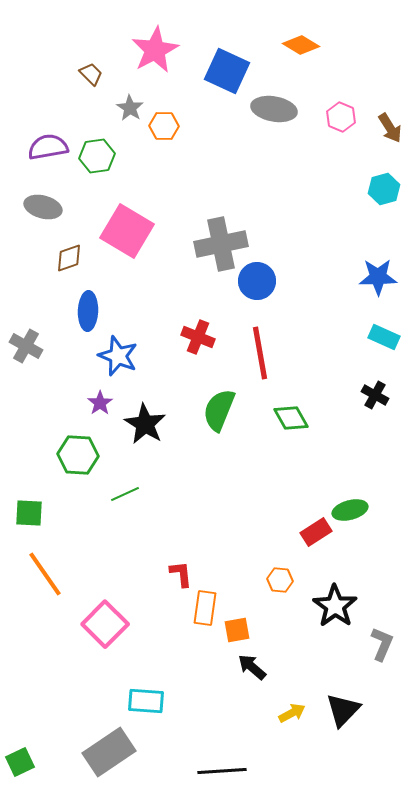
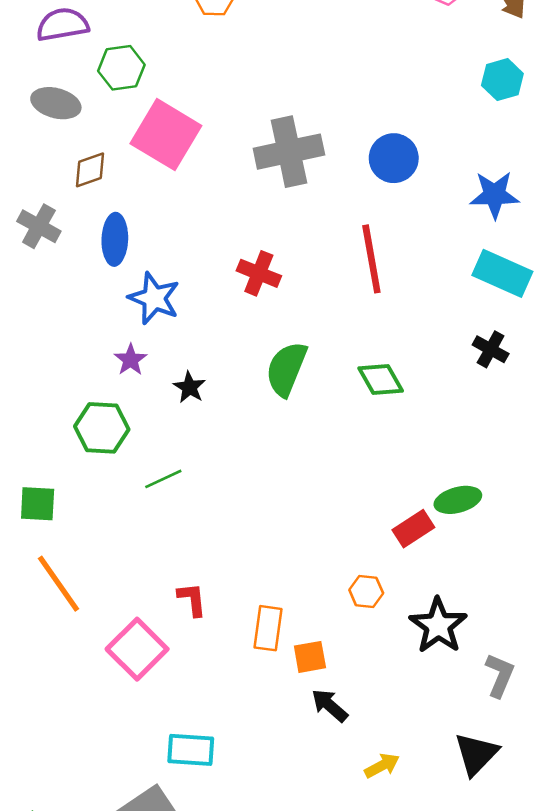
green hexagon: (97, 156) -> (121, 68), moved
blue circle: (257, 281) -> (394, 158), moved
cyan rectangle: (384, 337) -> (502, 273), size x1.4
gray cross: (26, 346) -> (39, 226), moved
red line: (260, 353) -> (371, 259), moved
black star: (145, 424) -> (189, 387), size x0.6
red L-shape: (181, 574) -> (192, 599), moved
black triangle: (343, 710) -> (476, 754), moved

